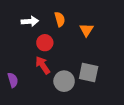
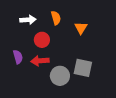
red arrow: (43, 65) -> (40, 61), turned -60
purple semicircle: (13, 80) -> (18, 57), moved

